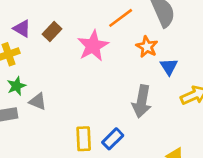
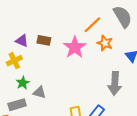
brown rectangle: (52, 32) -> (44, 40), turned 64
orange star: (147, 47) -> (105, 43), moved

